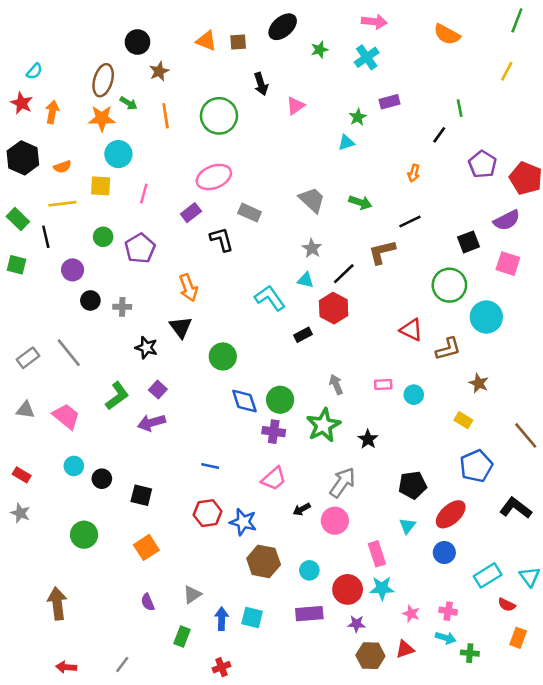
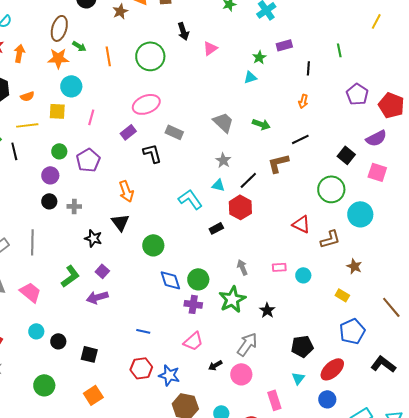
brown star: (159, 71) -> (120, 11), moved
black line: (439, 135) -> (308, 68), moved, turned -32
black square: (468, 242) -> (346, 155), turned -30
purple circle: (73, 270) -> (50, 175), moved
gray line: (69, 353) -> (32, 242), turned 40

